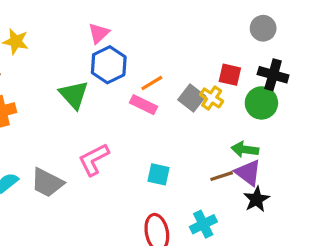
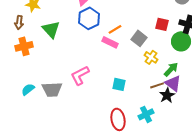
green triangle: (74, 95) -> (51, 29), moved
yellow cross: (212, 98) -> (151, 57), moved
green arrow: (245, 149) -> (171, 69), turned 126
gray trapezoid: (47, 183) -> (52, 89), turned -30
black star: (256, 199) -> (167, 95), moved

